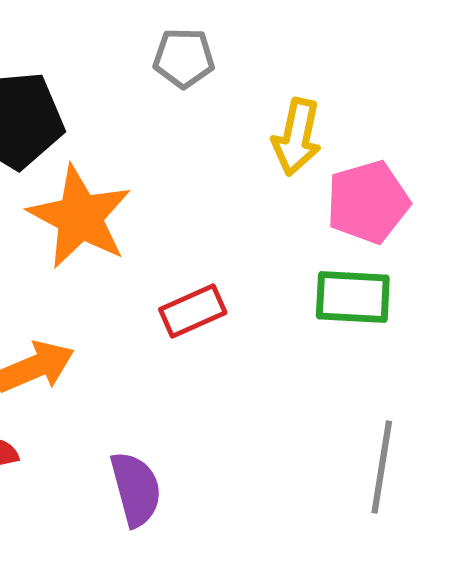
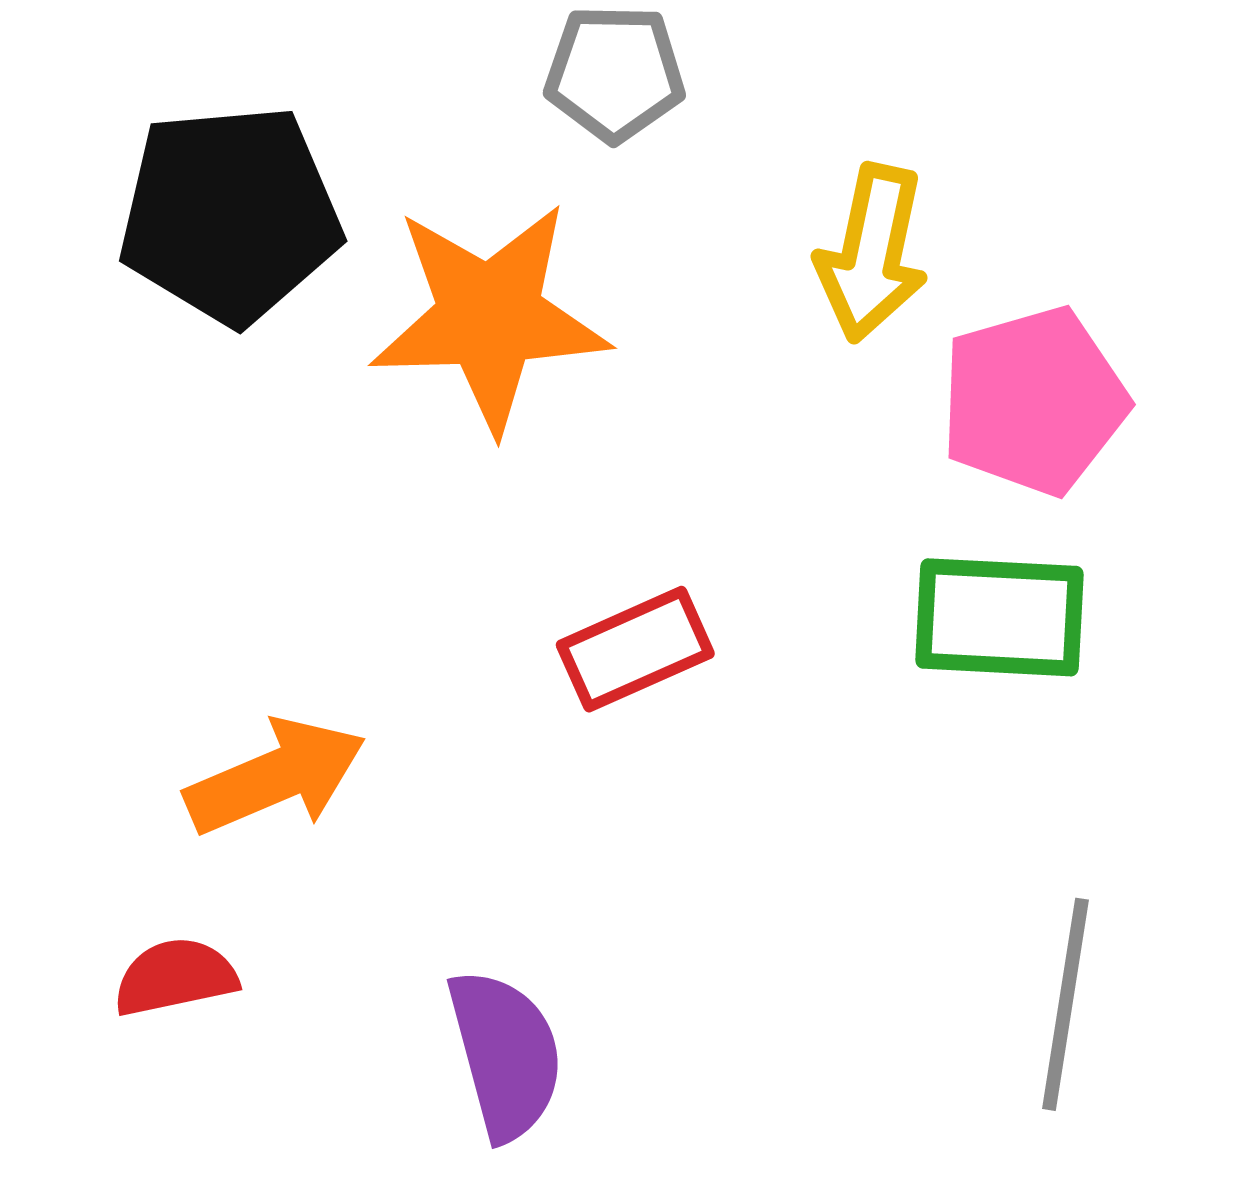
orange star: (80, 217) -> (489, 317), moved, turned -30

